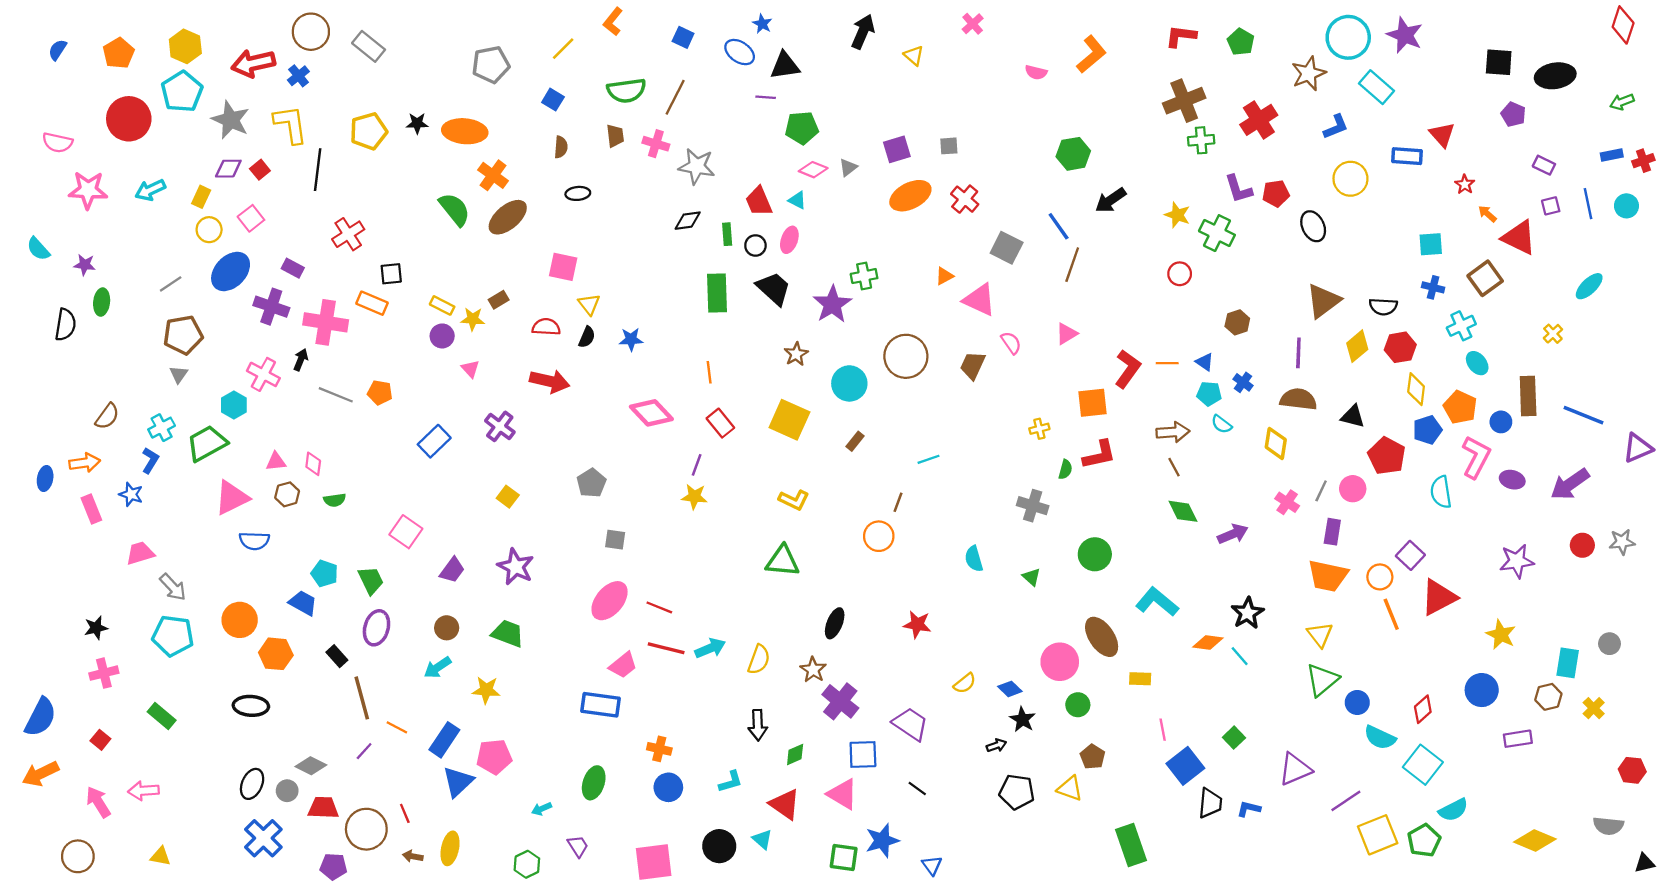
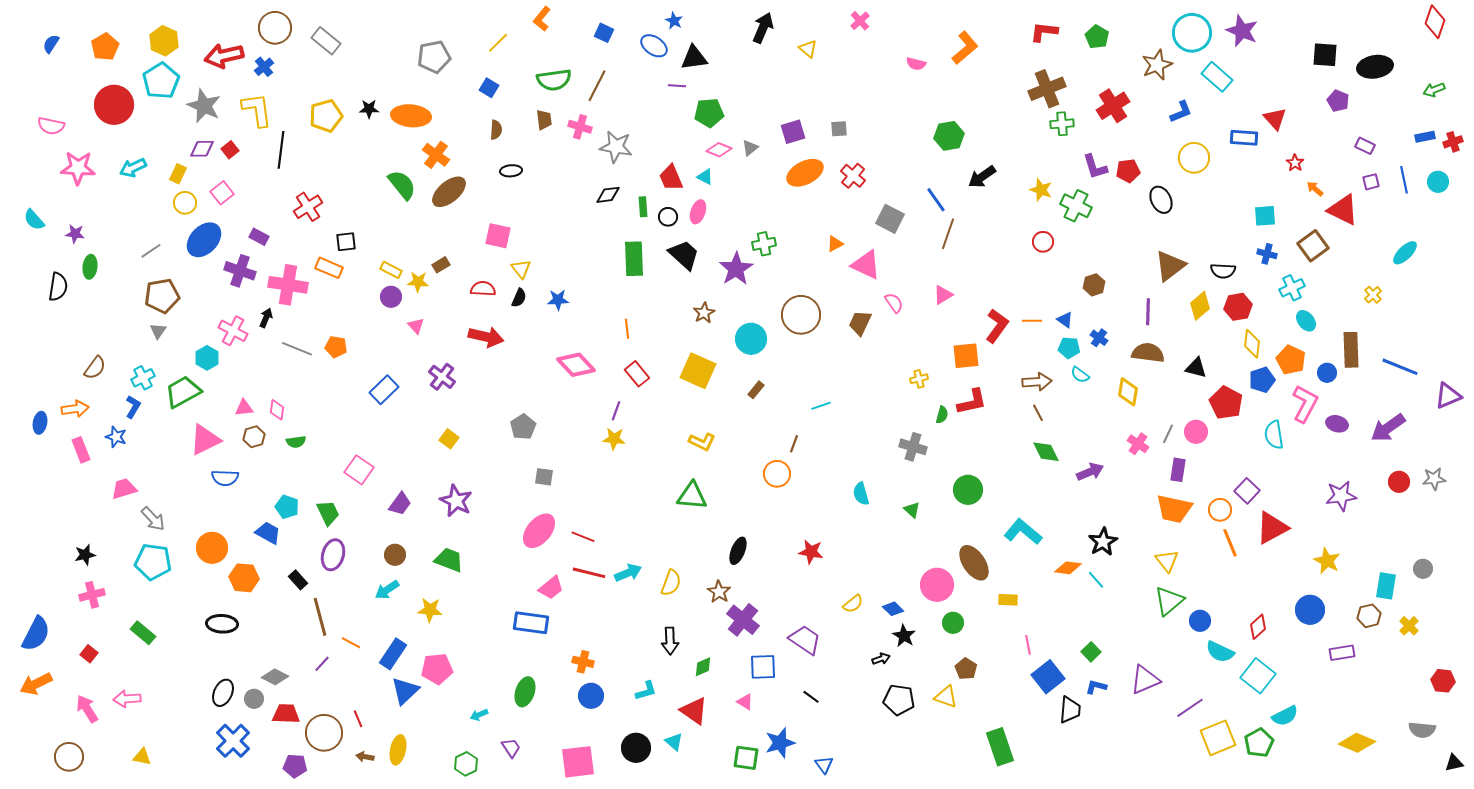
pink triangle: (843, 794) -> (745, 702), size x0.6
blue L-shape: (1249, 809) -> (1096, 687), moved

